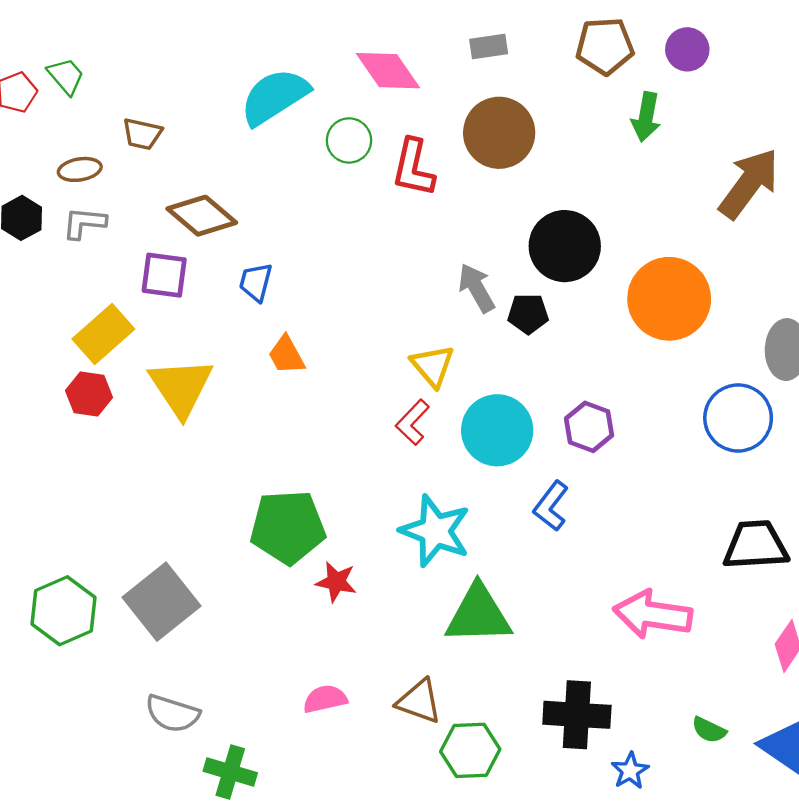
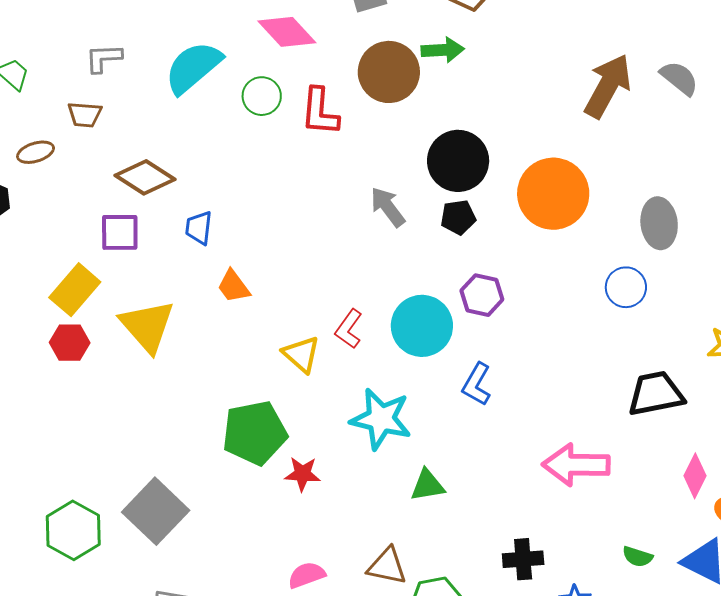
green arrow: (646, 117) -> (443, 50), moved, turned -96
gray L-shape: (84, 223) -> (104, 58), moved
black pentagon: (528, 314) -> (458, 217), moved
yellow triangle: (433, 366) -> (301, 354), moved
blue circle: (738, 418) -> (626, 287), size x0.7
purple hexagon: (589, 427) -> (482, 295), moved
green triangle: (478, 615) -> (427, 485), size x0.6
black cross: (577, 715) -> (523, 559), size x0.7

